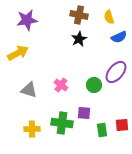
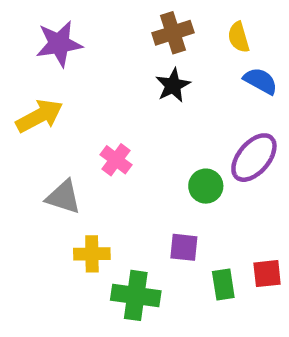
brown cross: (79, 15) -> (173, 33), turned -30
blue semicircle: (119, 37) -> (261, 81), turned -126
pink cross: (61, 85) -> (116, 160), moved
green cross: (62, 123) -> (136, 295), moved
yellow cross: (32, 129) -> (92, 254), moved

